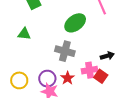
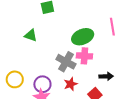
pink cross: (90, 70) -> (84, 56), moved
red star: (68, 78) -> (71, 84), moved

